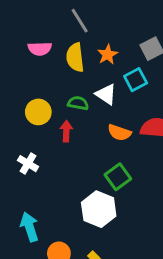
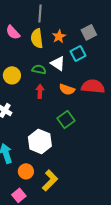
gray line: (80, 21) -> (40, 13), turned 36
pink semicircle: (40, 49) -> (13, 32), turned 49
red arrow: (66, 131) -> (40, 91), moved
white hexagon: (99, 209) -> (40, 141), moved

